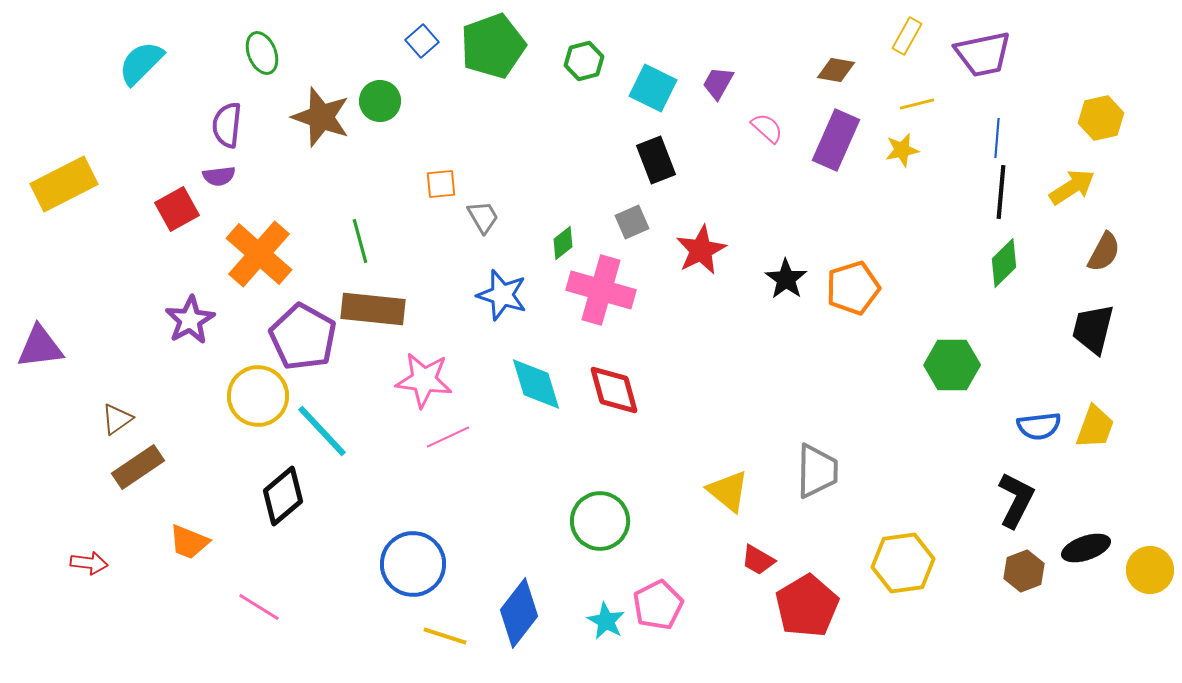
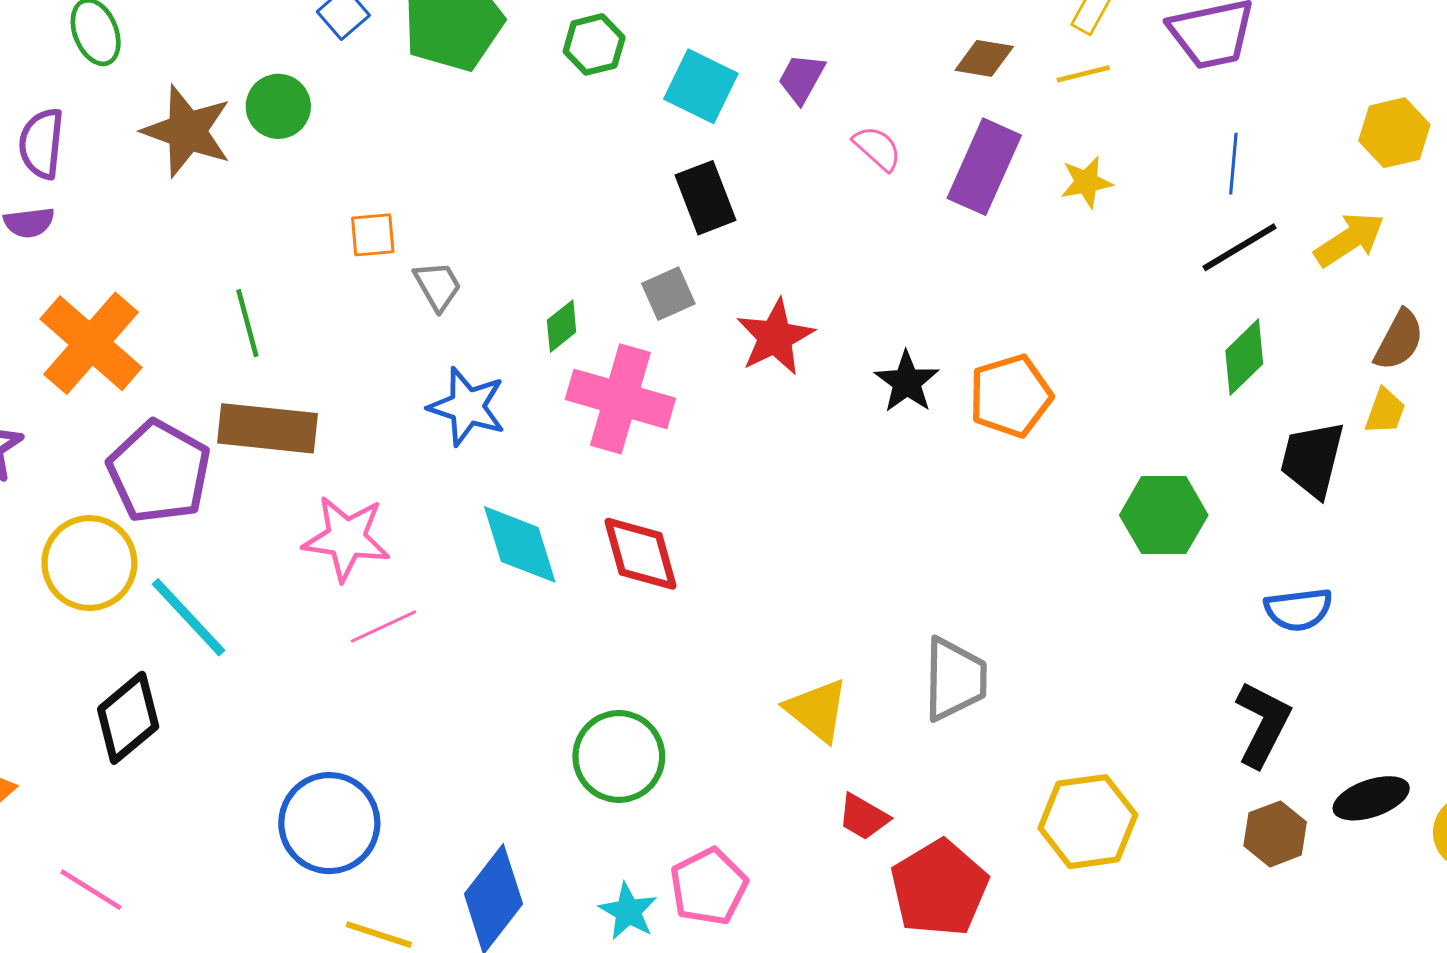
yellow line: (917, 104) -> (1083, 74), moved
black line: (1001, 192) -> (1240, 247), turned 54
black trapezoid: (1093, 329) -> (1312, 459), moved
yellow trapezoid: (1095, 427) -> (1385, 411), moved, size x0.7

